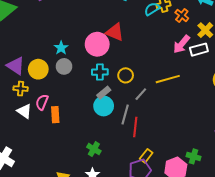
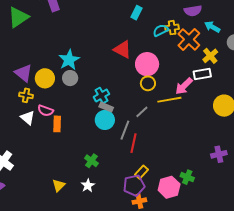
orange cross: (182, 15) -> (189, 39), size x1.6
pink circle: (97, 44) -> (147, 64), moved
pink arrow: (181, 44) -> (184, 86), moved
cyan star: (61, 48) -> (69, 60), size x1.5
cyan cross: (100, 72) -> (101, 95), moved, turned -35
yellow circle: (126, 75) -> (148, 83), moved
gray rectangle: (104, 93) -> (106, 107), turned 56
pink semicircle: (42, 102) -> (46, 111), turned -98

